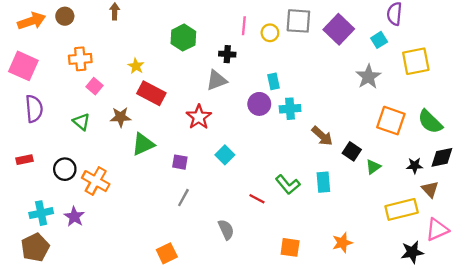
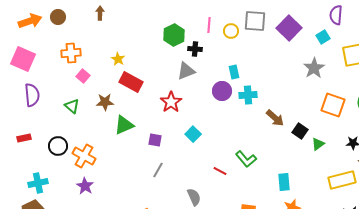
green hexagon: (183, 38) -> (174, 35), moved
cyan rectangle: (323, 182) -> (284, 182), moved
purple star: (74, 217) -> (85, 186), moved

